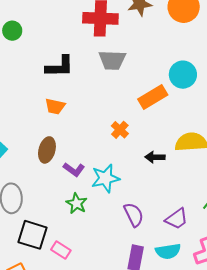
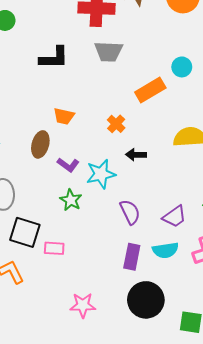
cyan circle: (183, 75) -> (182, 67), size x0.7
orange trapezoid: (55, 106) -> (64, 116), moved
black arrow: (155, 157) -> (136, 155), moved
pink rectangle: (61, 250) -> (54, 248), turned -30

